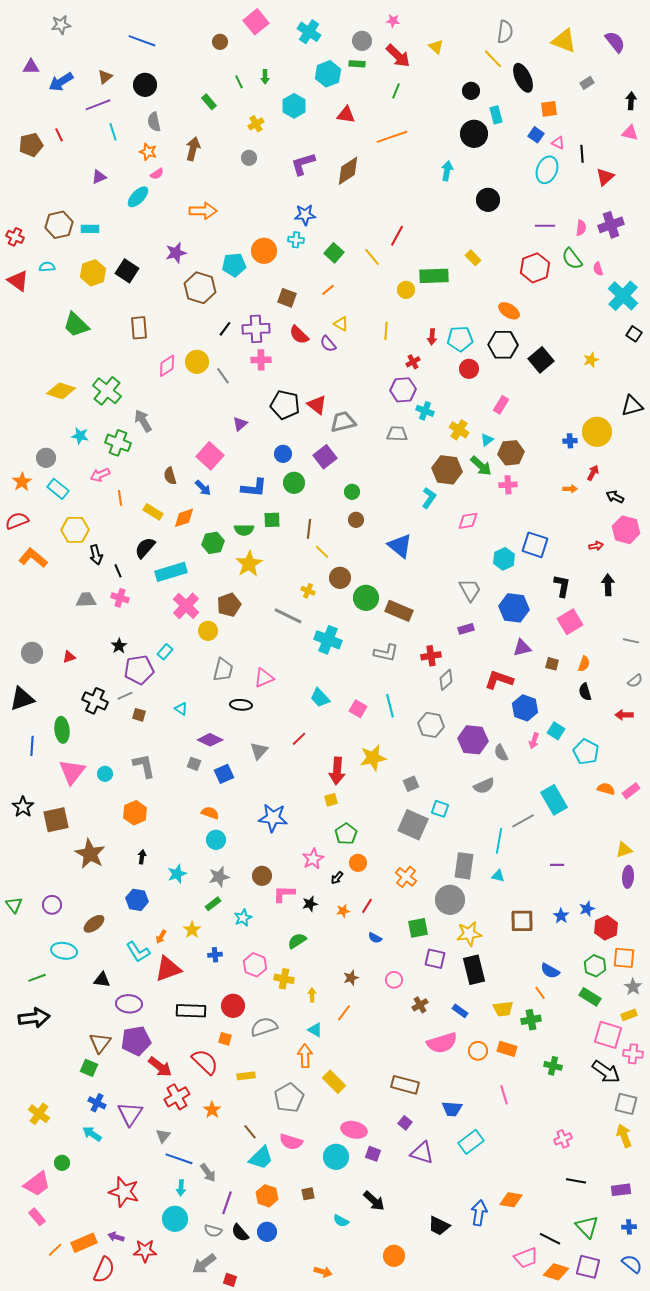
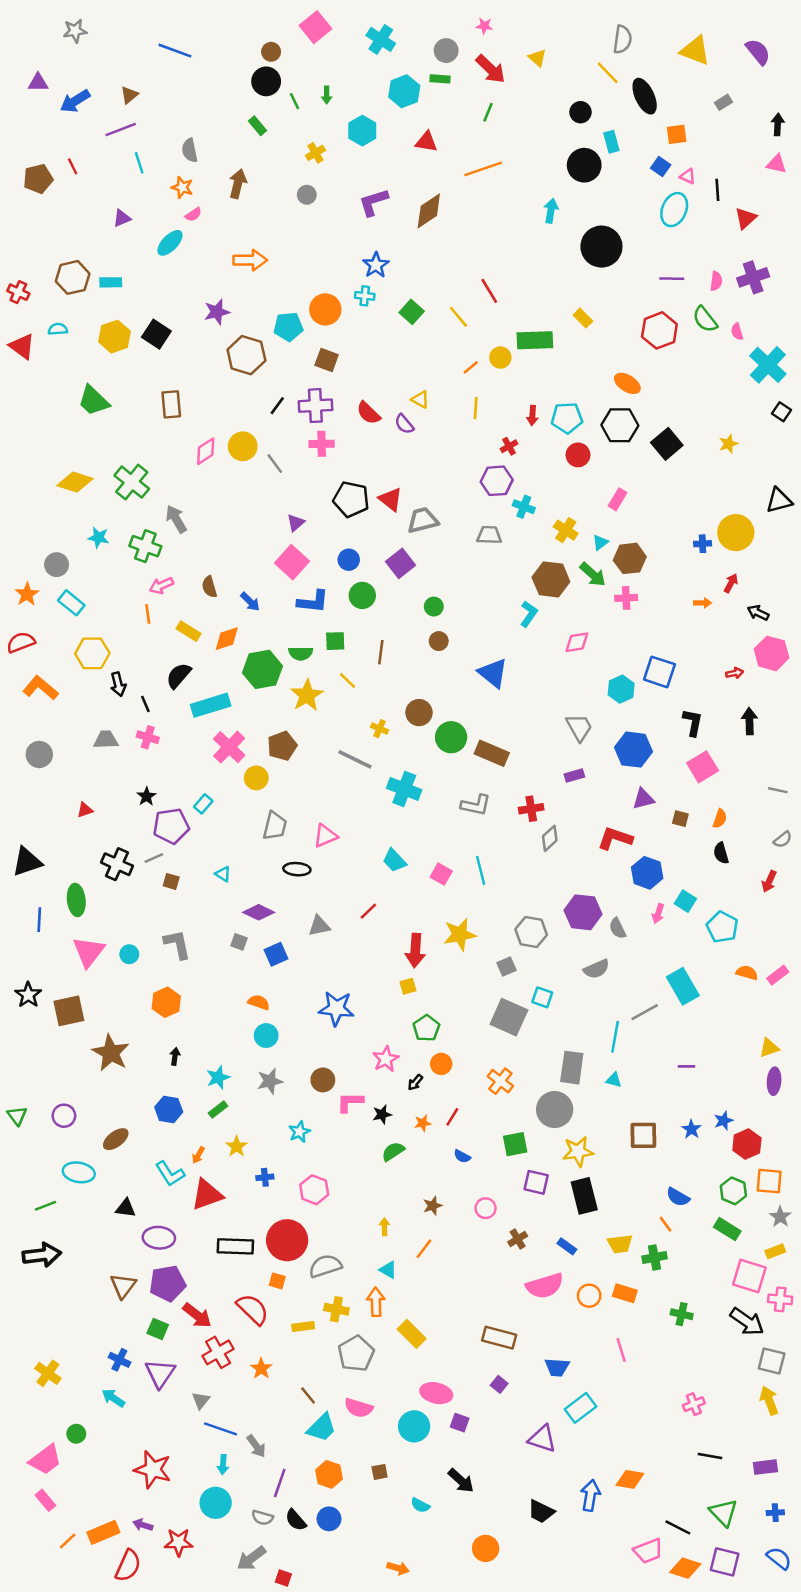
black circle: (145, 85) -> (266, 81), moved
black circle: (488, 200) -> (601, 247), size x1.4
blue star: (305, 215) -> (376, 265), turned -30
red line: (397, 236) -> (489, 291), turned -60
orange line: (328, 290) -> (471, 367), moved
brown square: (287, 298) -> (327, 360), moved
pink square: (210, 456) -> (292, 562), moved
pink arrow: (100, 475) -> (161, 586), moved
green hexagon: (213, 543) -> (262, 669), size x1.4
yellow line: (322, 552) -> (347, 681), moved
gray circle: (32, 653) -> (39, 754), moved
red arrow: (624, 715) -> (769, 881), turned -66
gray hexagon: (431, 725) -> (531, 932), moved
gray triangle: (259, 751) -> (319, 926), turned 36
green rectangle: (213, 904) -> (218, 1110), moved
green semicircle: (297, 941) -> (393, 1151), moved
yellow cross: (284, 979) -> (336, 1309), moved
red circle: (233, 1006) -> (287, 1240), size x1.4
green square: (89, 1068) -> (158, 1329), moved
purple triangle: (422, 1153) -> (542, 1439), moved

